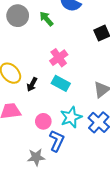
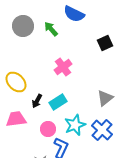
cyan rectangle: (61, 83) -> (58, 102), moved, turned -60
black arrow: (32, 84) -> (37, 101), moved

